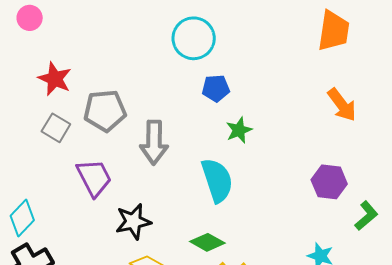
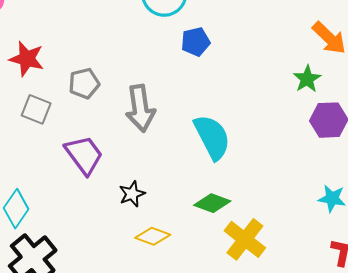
gray pentagon: (105, 111) -> (84, 83), size x0.7
green star: (239, 130) -> (307, 79), moved
black star: (133, 222) -> (132, 194), size x0.7

